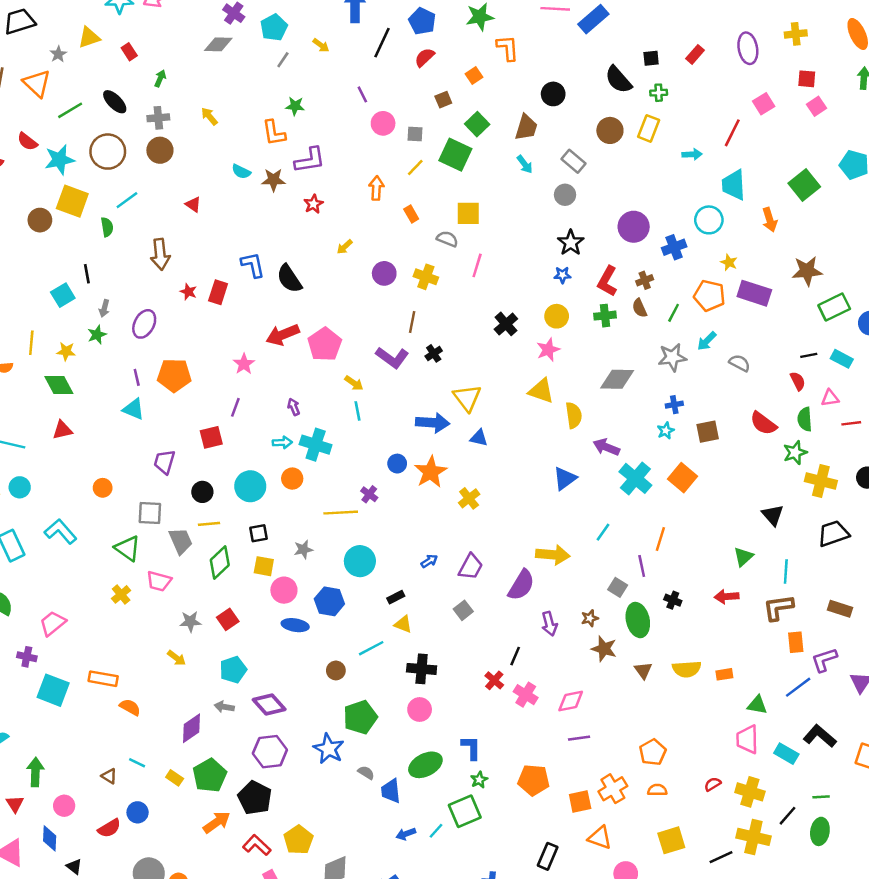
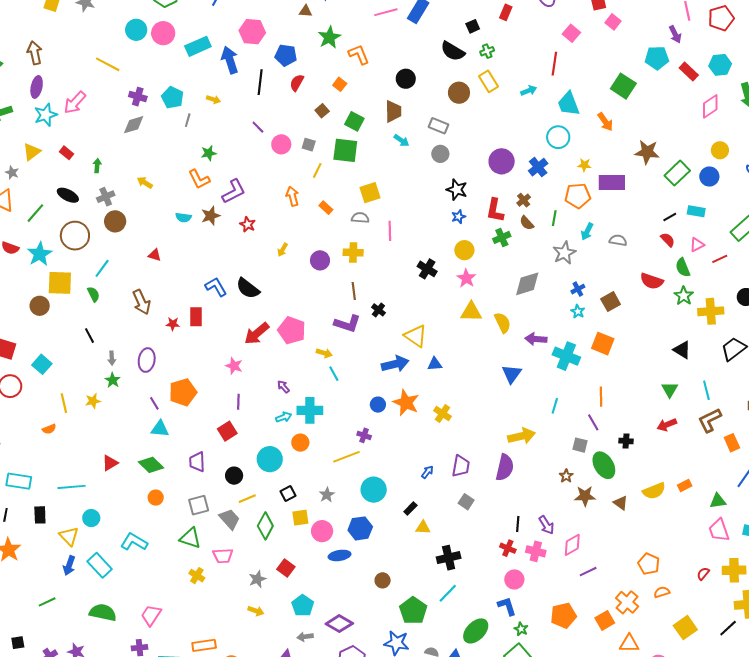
yellow rectangle: (649, 128) -> (488, 81), turned -35
gray square: (415, 134) -> (309, 145), turned 32
brown star: (807, 271) -> (647, 152), turned 30
cyan square: (63, 295) -> (42, 364), moved
green diamond: (59, 385) -> (151, 465), moved
purple arrow: (549, 624) -> (546, 525), moved
cyan line: (371, 648) -> (448, 593), moved
pink circle: (420, 710) -> (514, 579), moved

